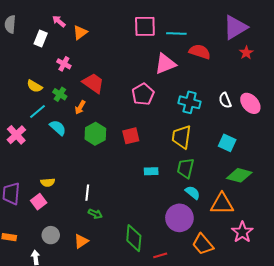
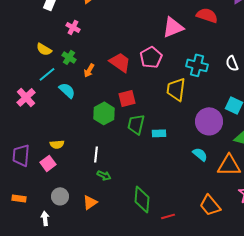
red trapezoid: (93, 83) -> (120, 62), moved
green hexagon: (95, 134) -> (104, 113), moved
red square: (131, 136) -> (127, 98), moved
yellow trapezoid: (181, 137) -> (176, 89), moved
green trapezoid: (186, 168) -> (136, 124), moved
purple circle: (179, 218) -> (209, 121), moved

